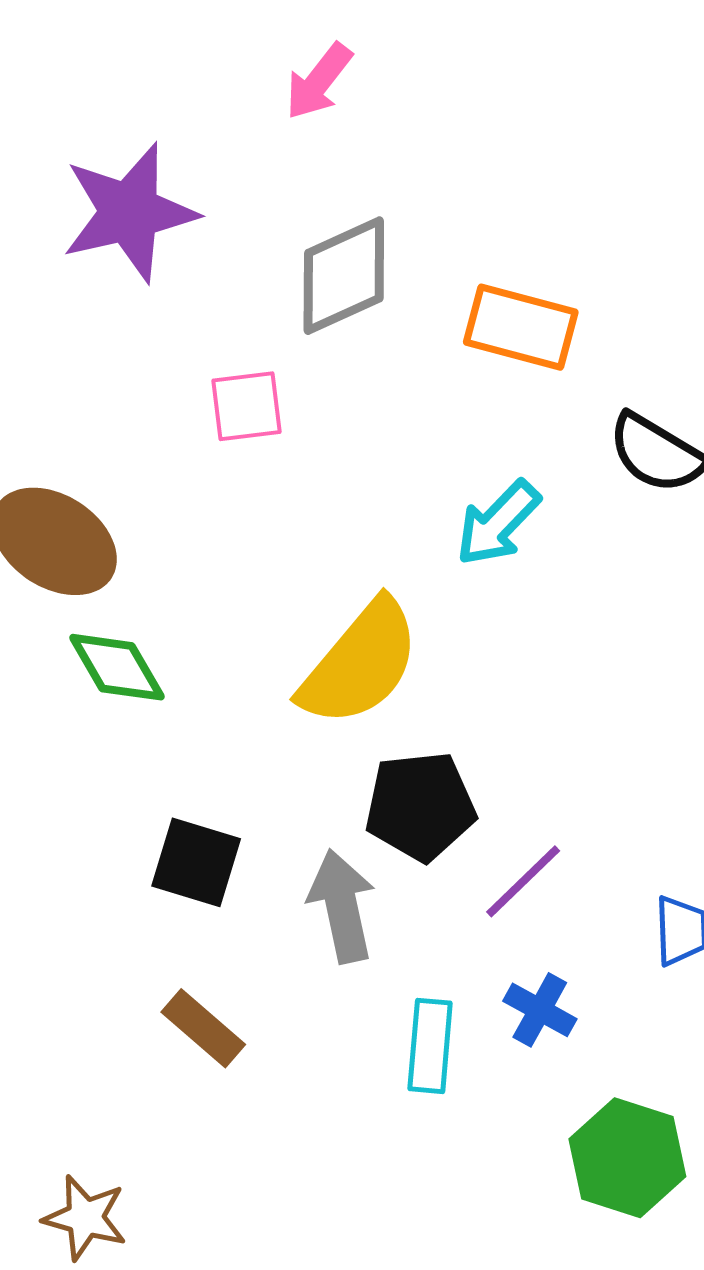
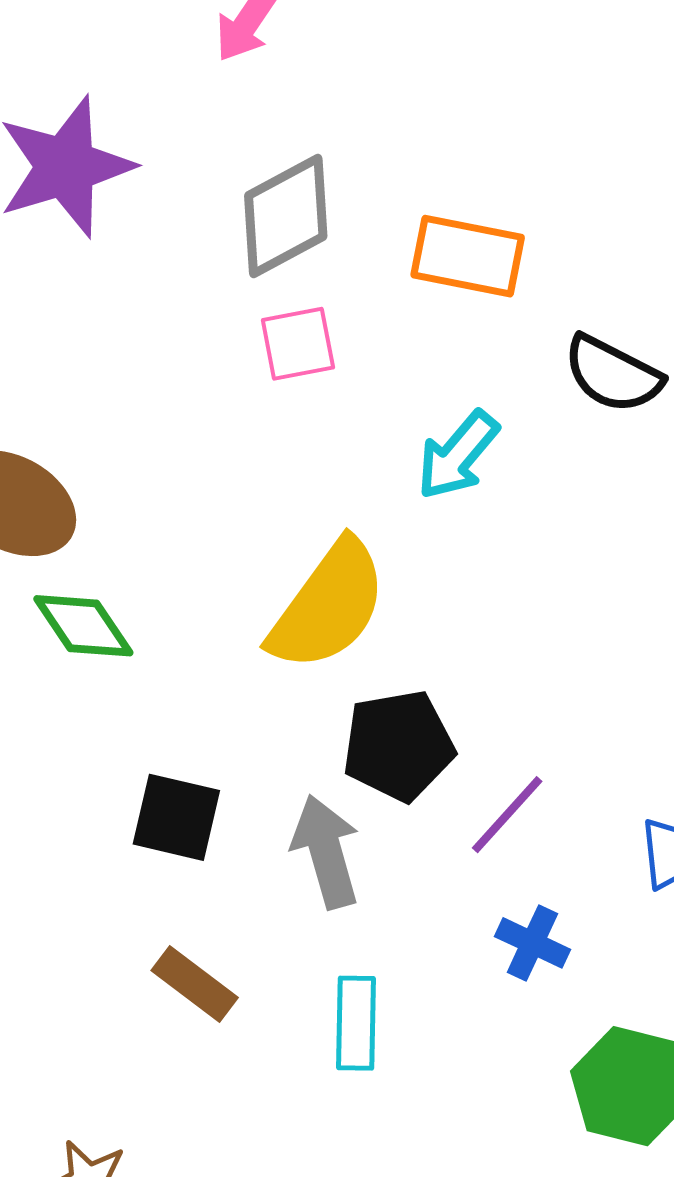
pink square: (247, 406) -> (298, 344), moved
cyan rectangle: (430, 1046) -> (356, 1023), moved

